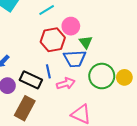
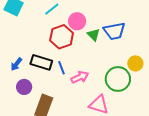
blue trapezoid: (75, 59) -> (114, 31), moved
green circle: (102, 76) -> (118, 79), moved
black rectangle: (31, 80) -> (41, 62), moved

